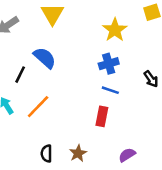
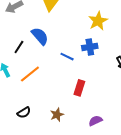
blue line: (110, 90) -> (67, 57), moved
black semicircle: (47, 153) -> (24, 113), moved, turned -128

